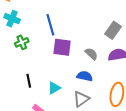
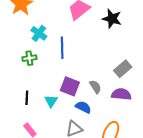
cyan cross: (12, 19) -> (39, 33), moved
purple square: (62, 47) -> (70, 86), moved
cyan triangle: (54, 88) -> (51, 101), moved, turned -40

